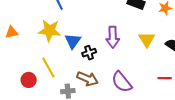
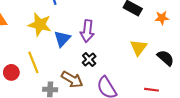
purple arrow: (113, 37) -> (87, 31), moved
black cross: (89, 53) -> (89, 60), moved, turned -32

